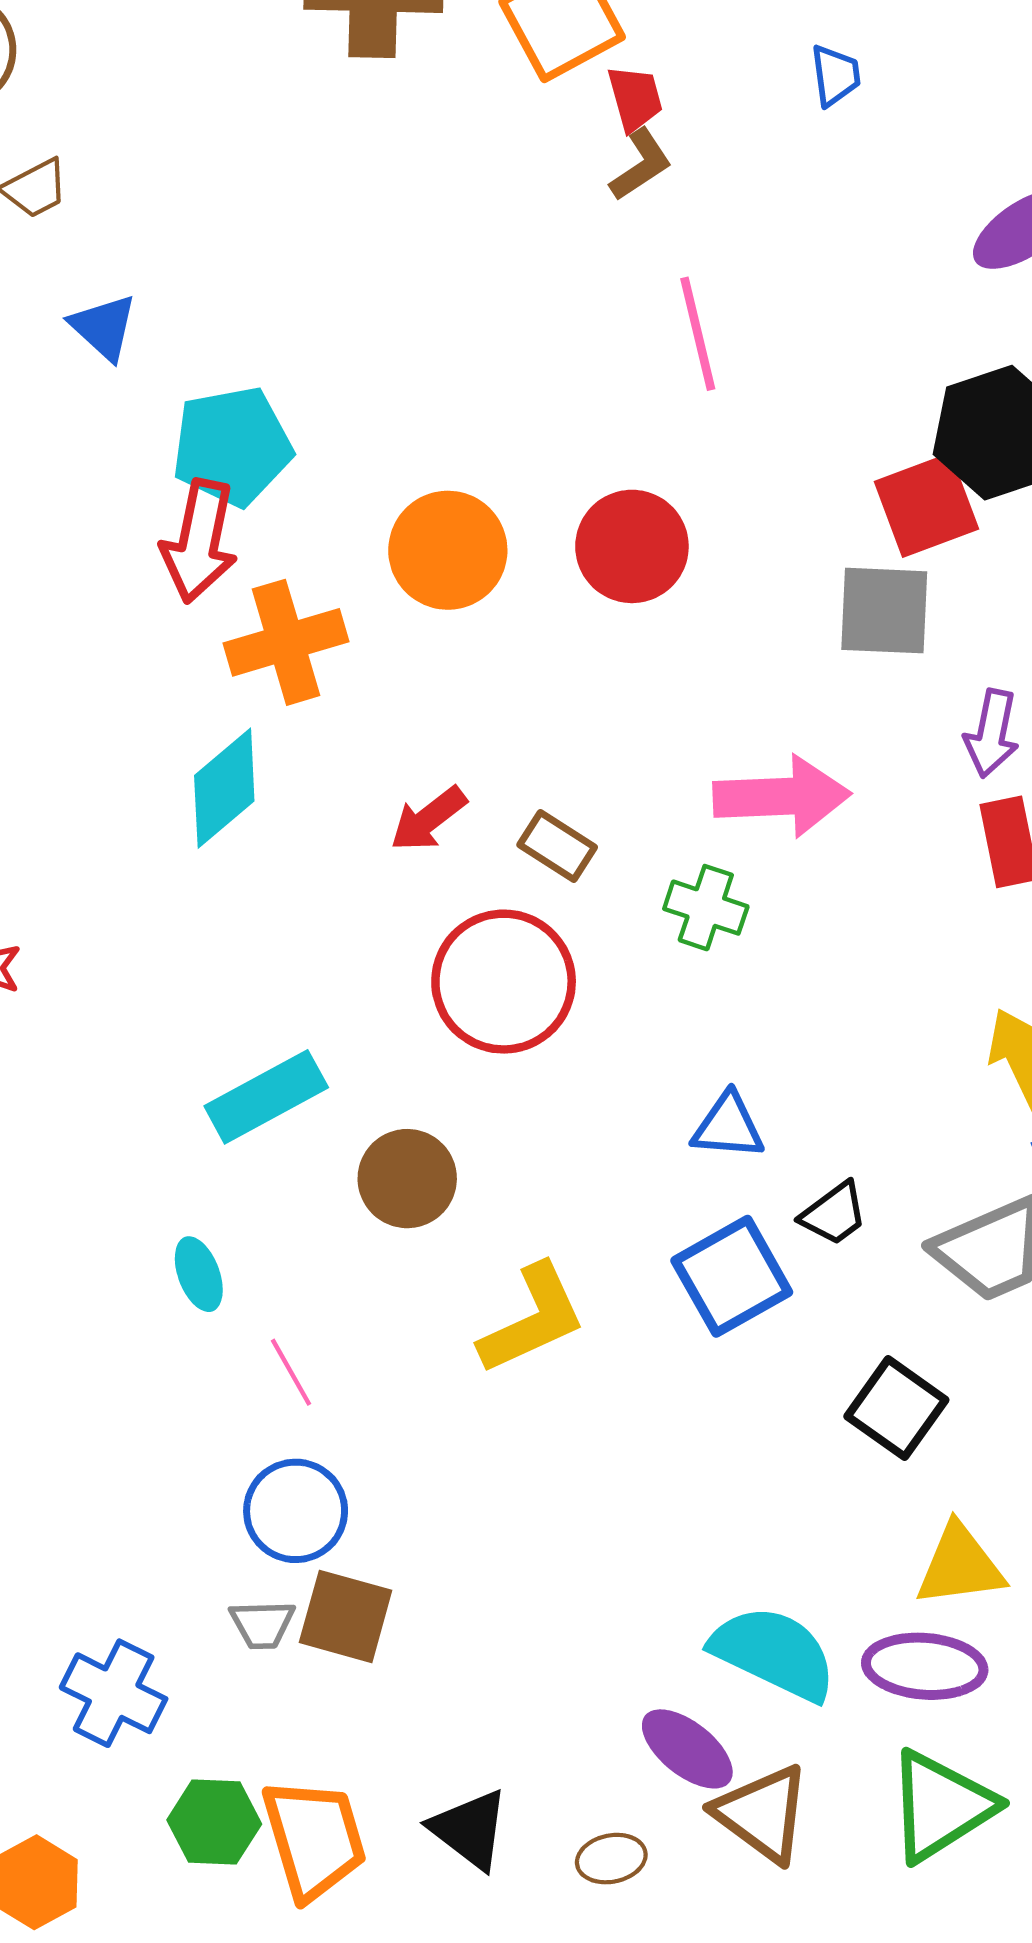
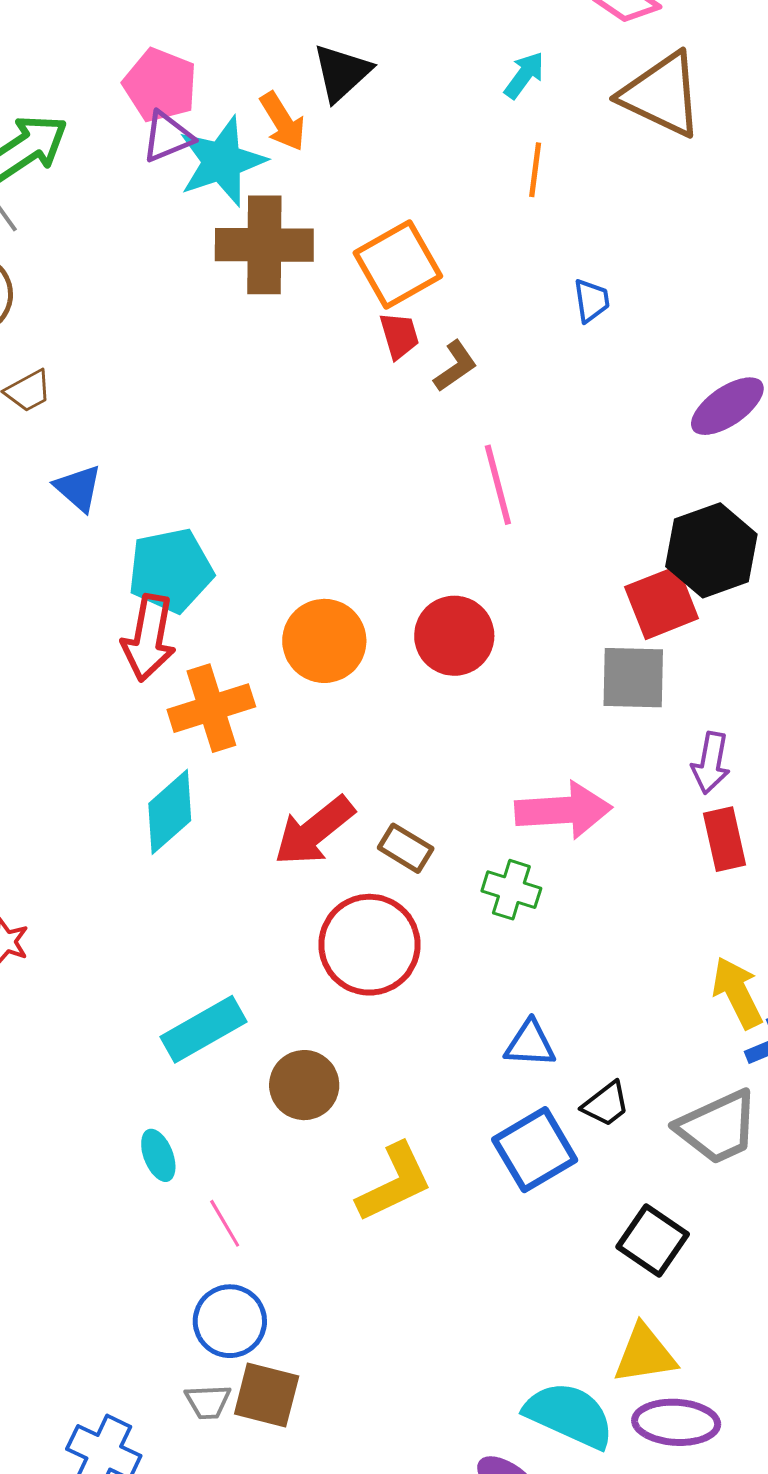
red trapezoid: (635, 98) -> (399, 336), moved
red arrow: (428, 819) -> (314, 831), size x1.5
yellow triangle: (960, 1566) -> (645, 1354), moved

